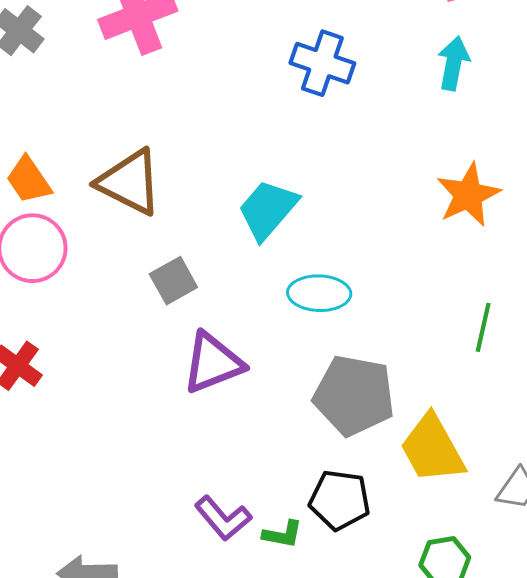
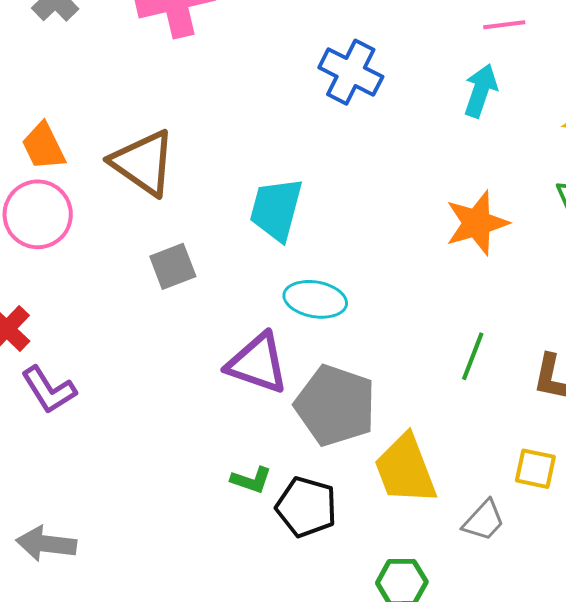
cyan trapezoid: (268, 210) -> (276, 209), turned -34
purple triangle: (213, 363) -> (257, 363), moved, turned 32
purple L-shape: (223, 518) -> (49, 390), moved
green L-shape: (283, 534) -> (251, 480), moved

